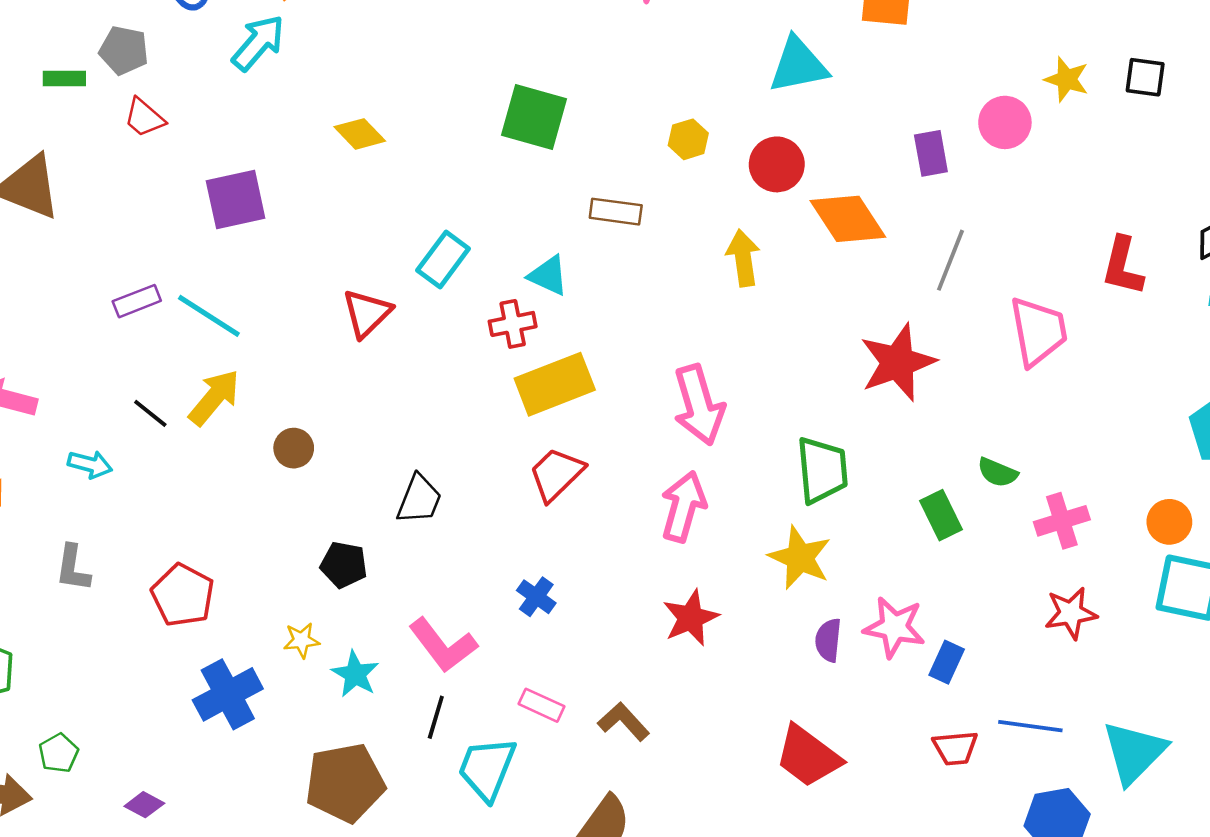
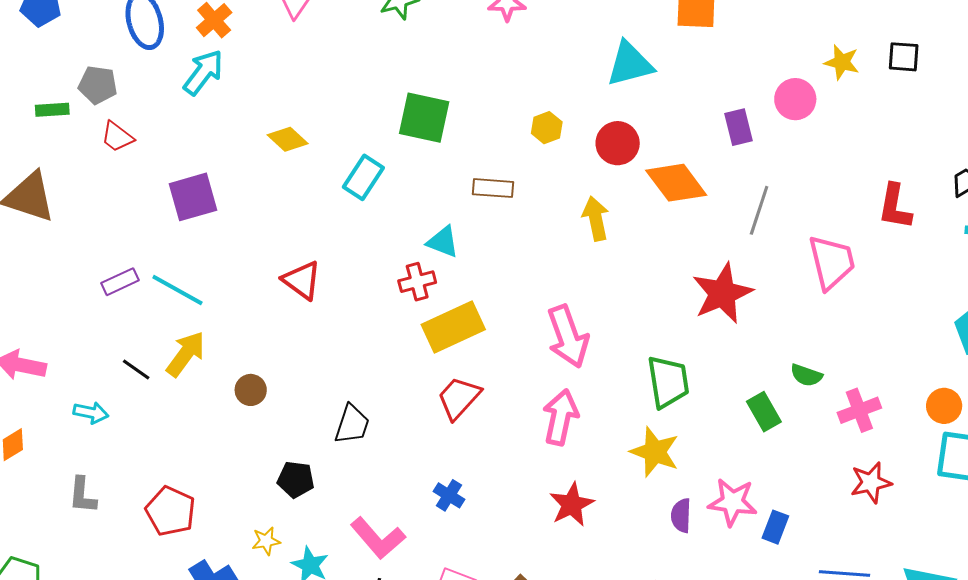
cyan rectangle: (443, 259) -> (363, 177), moved
red triangle: (367, 313) -> (302, 280), turned -36

